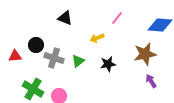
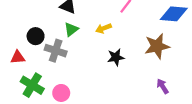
red triangle: (15, 56) -> (18, 57), moved
green triangle: (78, 61) -> (71, 29), moved
purple arrow: (151, 81) -> (163, 86), moved

